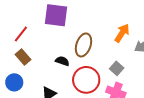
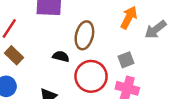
gray square: (117, 68) -> (126, 60), turned 32

